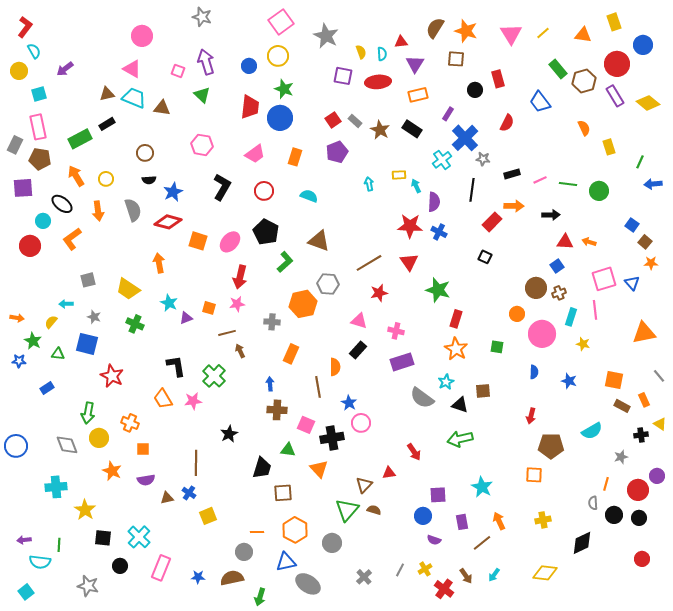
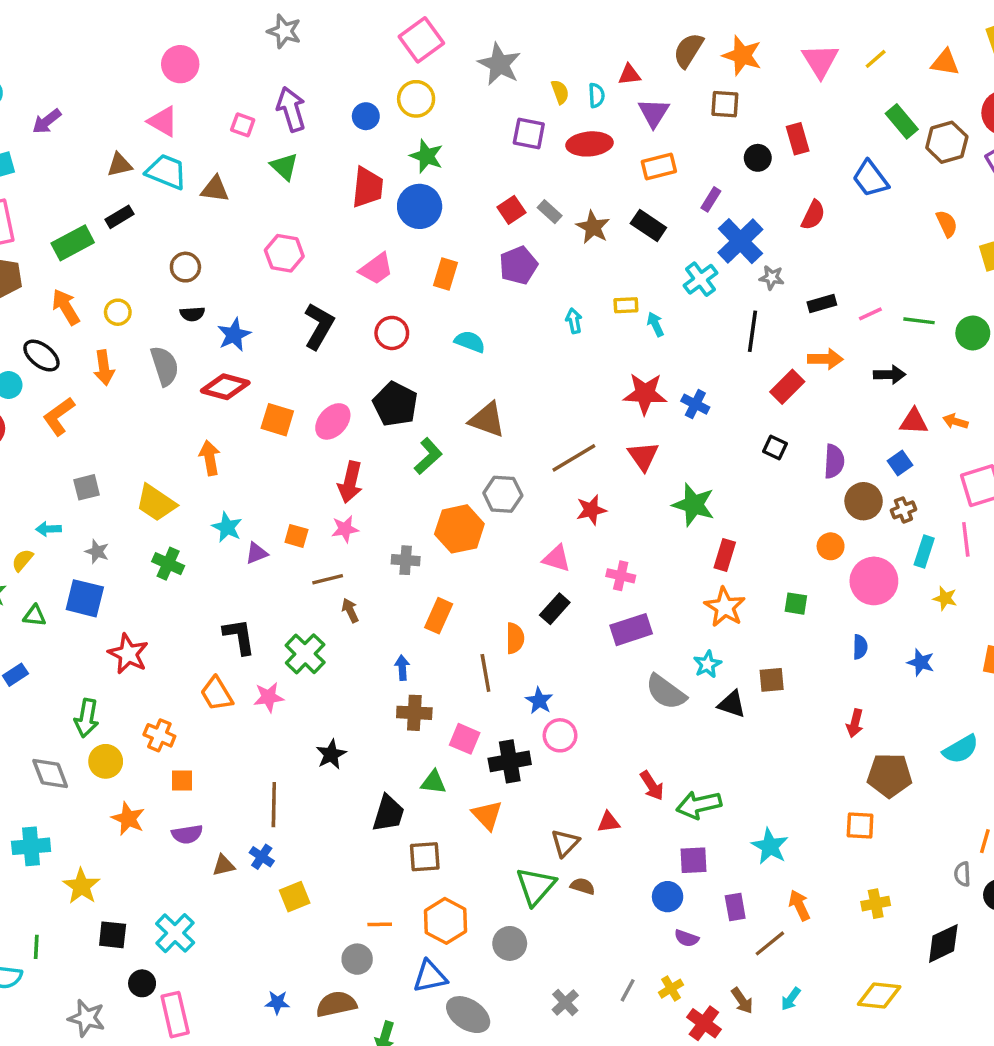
purple semicircle: (434, 202) -> (834, 461), moved
green arrow: (460, 439) -> (699, 805), moved
pink rectangle: (161, 568) -> (175, 1015), moved, turned -35

